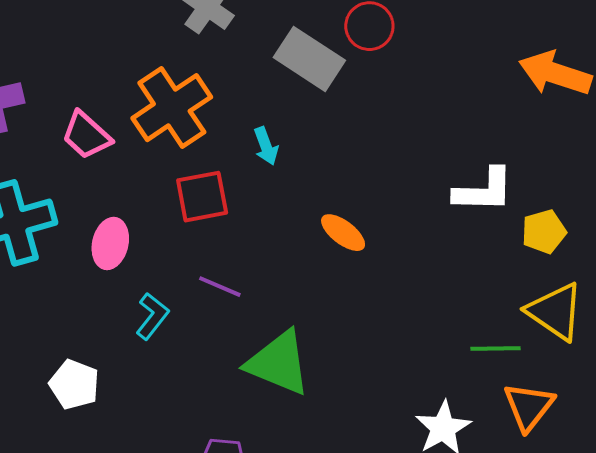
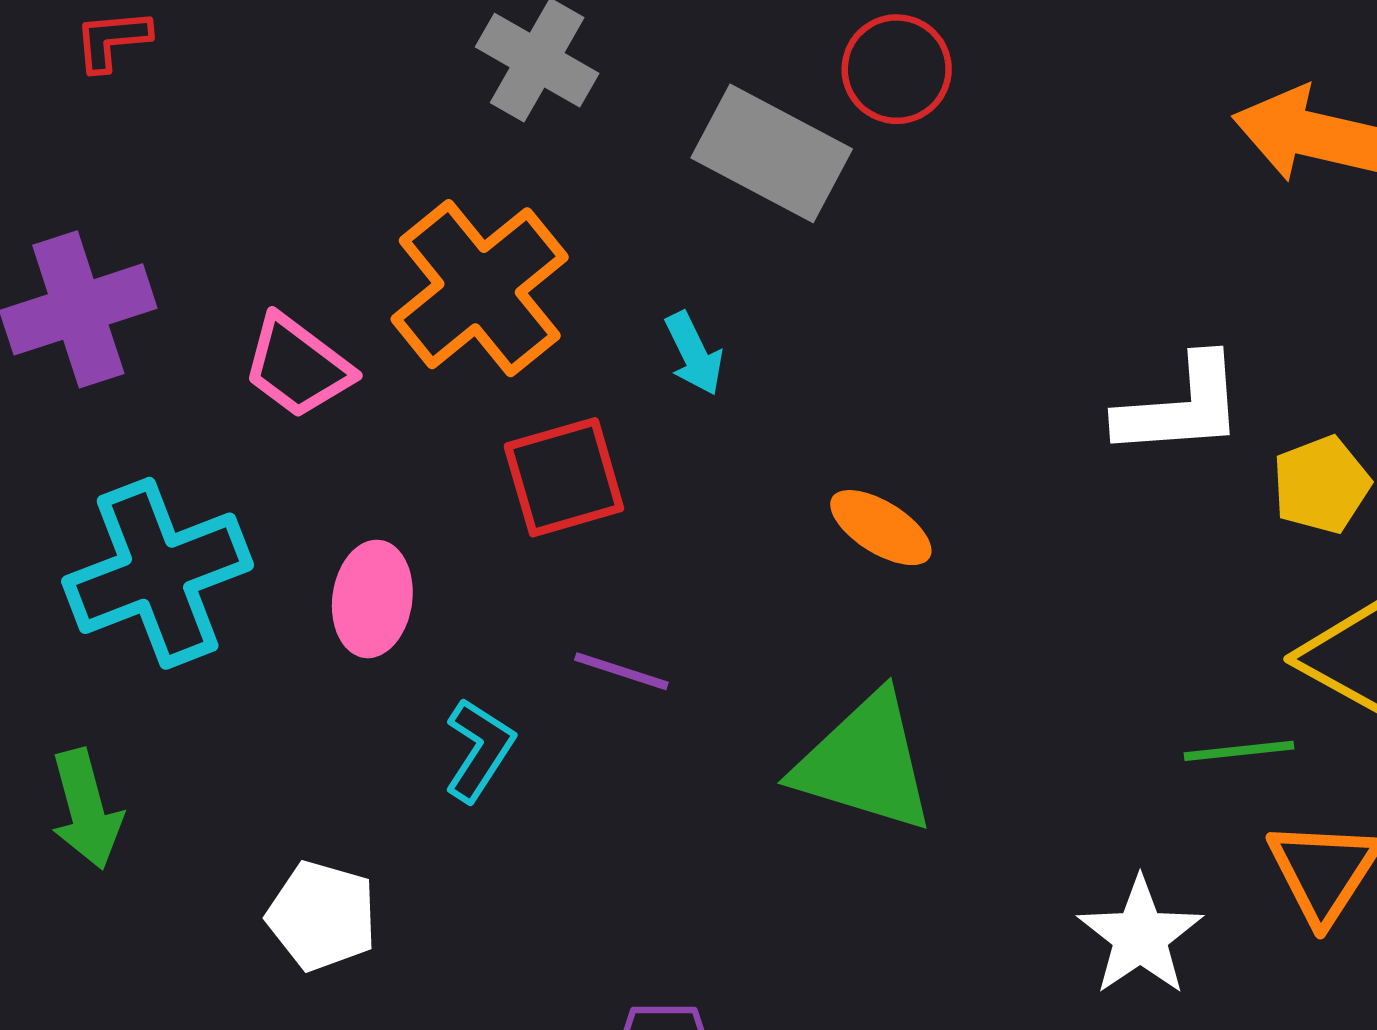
green triangle: (278, 363) -> (865, 763), moved

